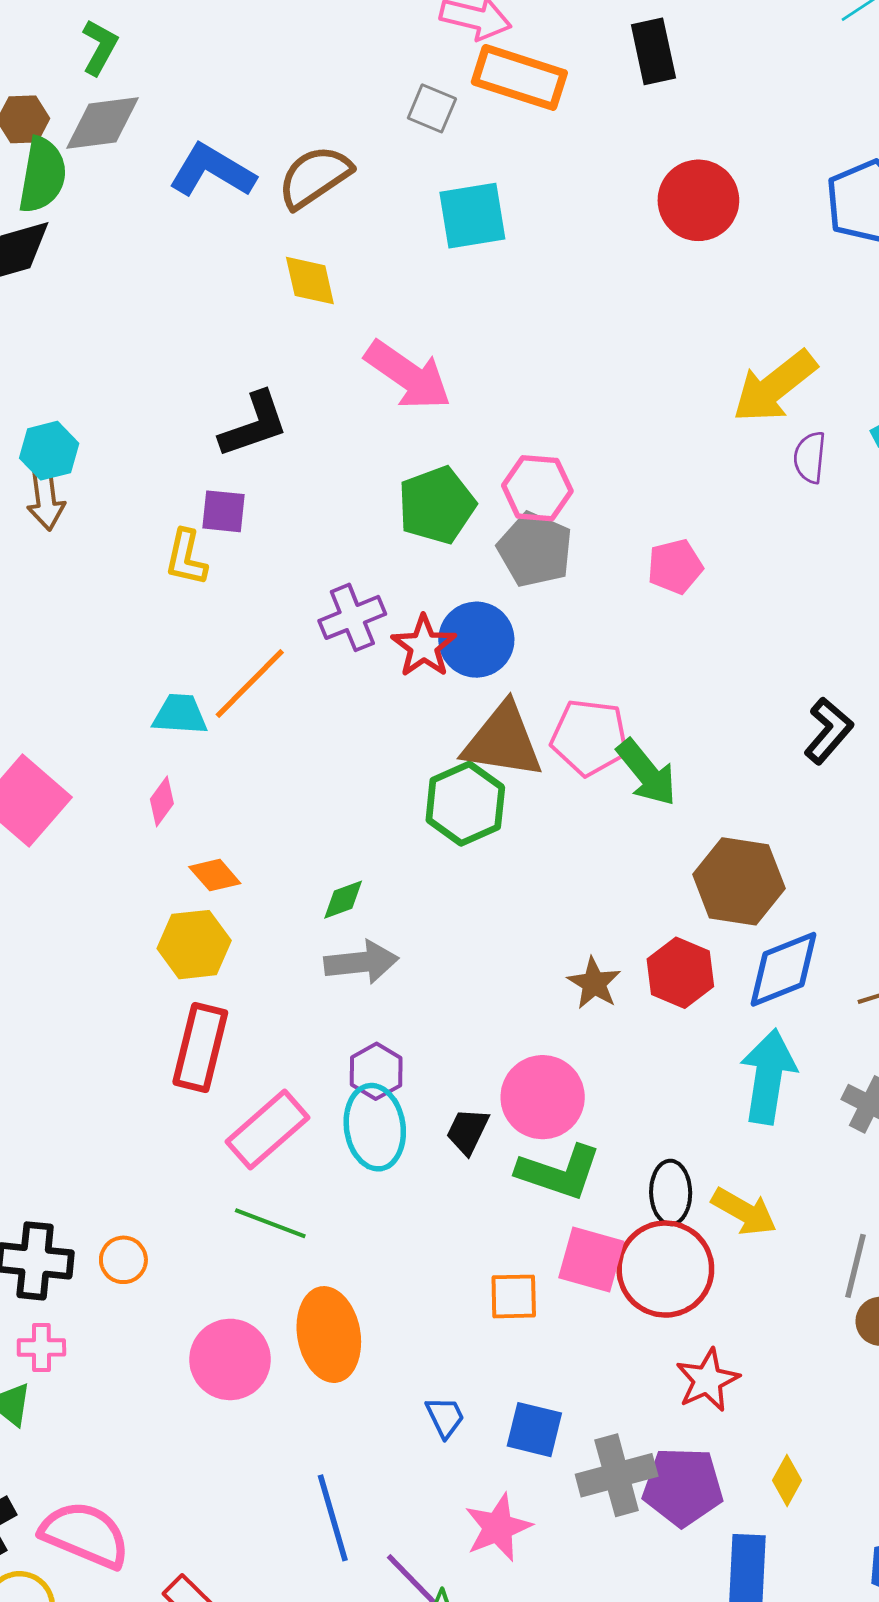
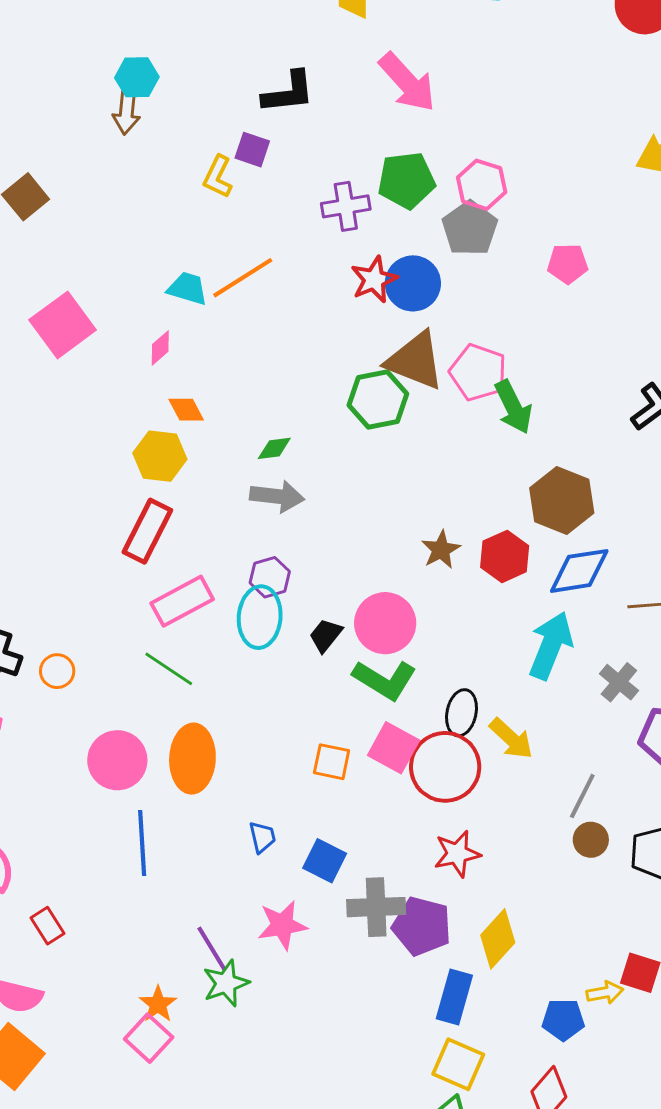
purple cross: (352, 617) -> (346, 206), moved
yellow diamond: (787, 1480) -> (498, 939), size x1.6
blue line: (333, 1518) -> (142, 843), moved

